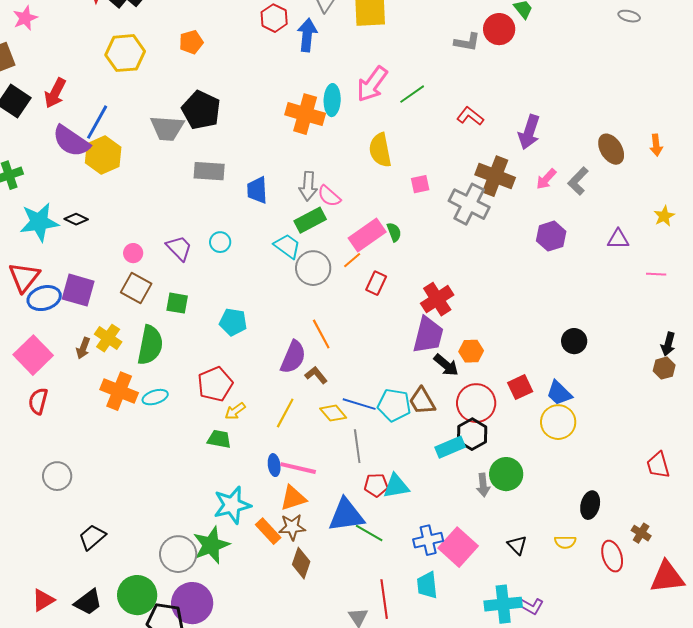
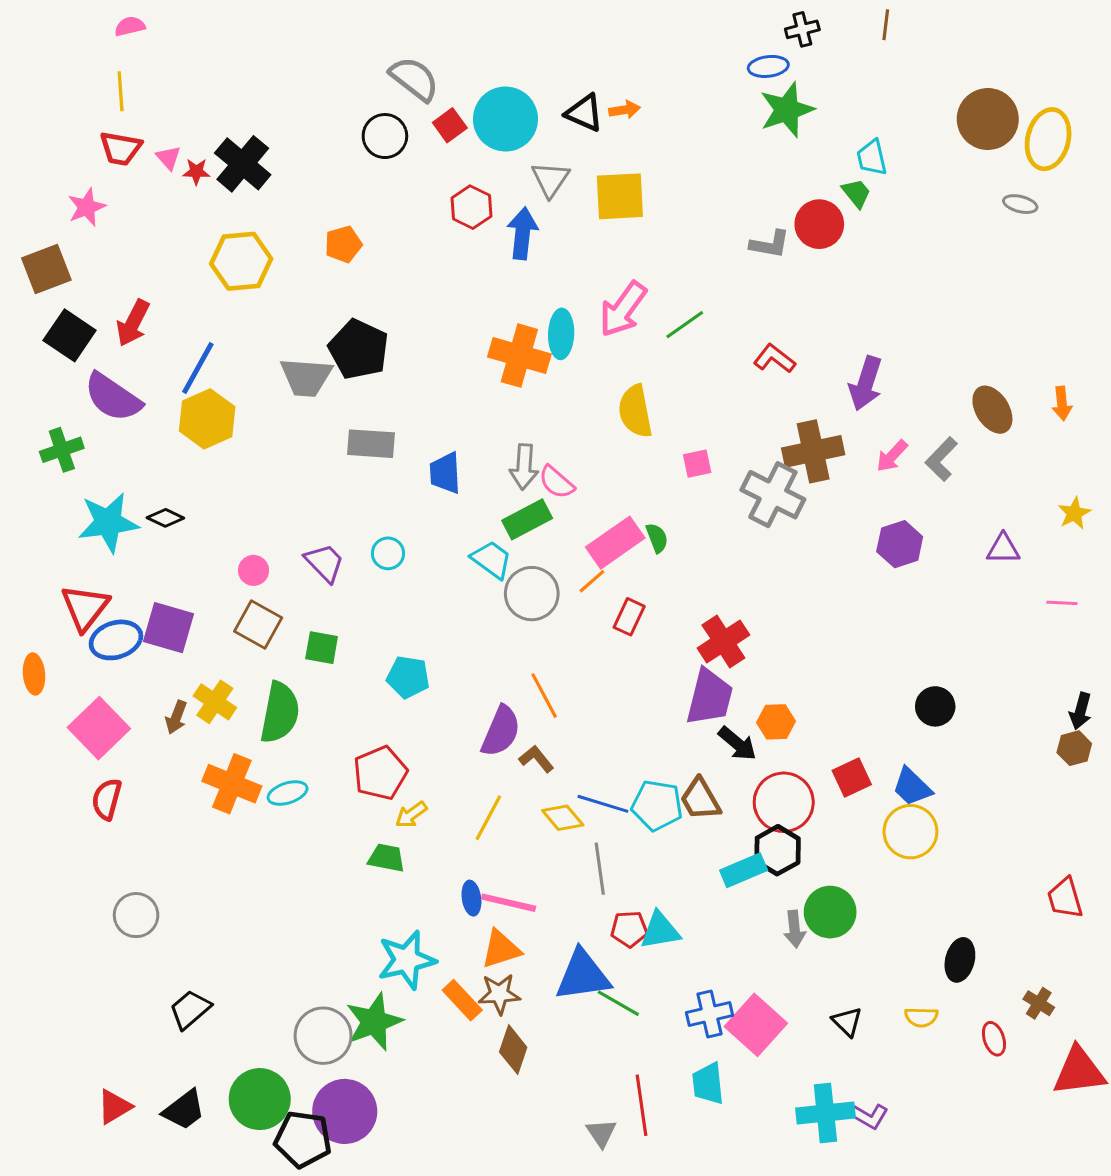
purple semicircle: (71, 141) -> (113, 397), moved
brown cross: (495, 176) -> (813, 451), turned -33
red ellipse: (612, 556) -> (994, 1039), size x0.7

